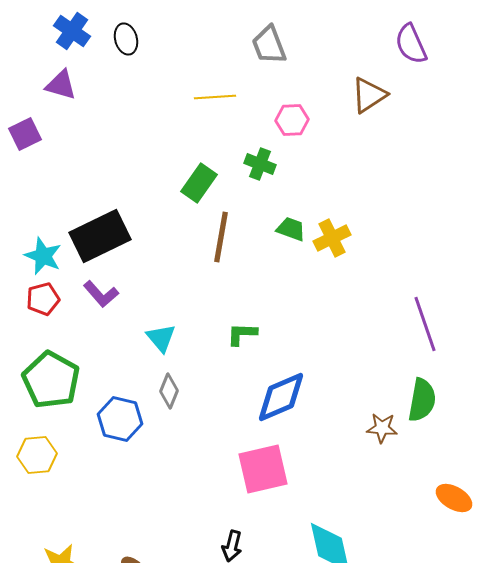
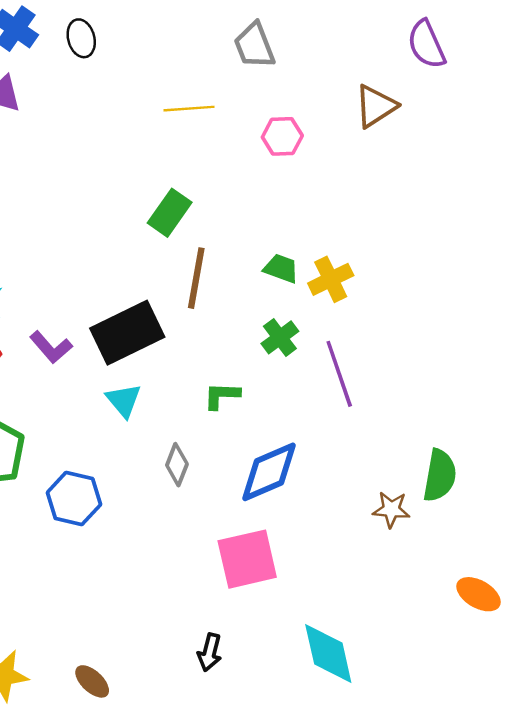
green cross: (260, 164) -> (280, 337), moved, turned 32
black rectangle: (100, 236) -> (127, 333), moved
purple line: (425, 324) -> (339, 374), moved
gray diamond: (169, 391) -> (177, 465), moved

